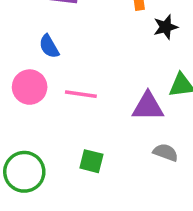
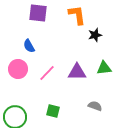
pink line: (81, 94) -> (47, 73), turned -54
purple triangle: (148, 106) -> (77, 72), moved

